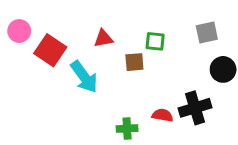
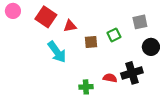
pink circle: (19, 31) -> (13, 11), moved
green square: (155, 41) -> (114, 35), moved, turned -32
red square: (50, 50) -> (46, 17), moved

